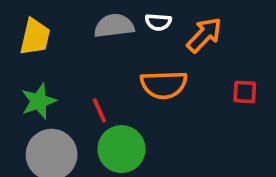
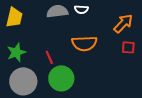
orange arrow: (204, 35) -> (123, 23), moved

